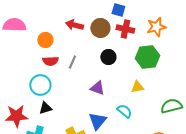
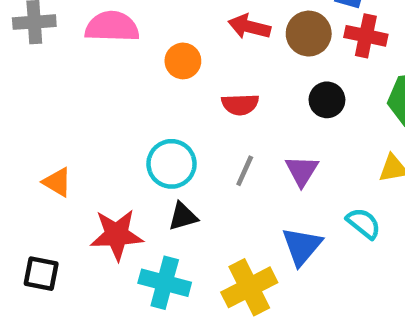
red semicircle: (50, 61) -> (240, 104), moved
gray line: (72, 62) -> (245, 171), moved
purple triangle: (97, 88) -> (302, 171), turned 42

